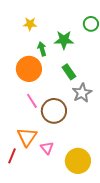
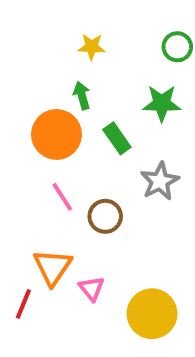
yellow star: (30, 24) -> (92, 47), moved
green star: (64, 40) -> (162, 103), moved
green rectangle: (69, 72) -> (117, 138), moved
brown circle: (54, 111) -> (105, 216), size x0.7

